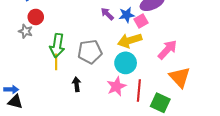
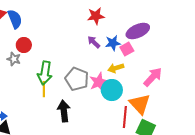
yellow arrow: (130, 40) -> (116, 68), size x0.7
gray pentagon: (90, 52) -> (77, 79), turned 30
orange triangle: (180, 77) -> (140, 104), moved
black arrow: (77, 84) -> (64, 111), size x1.5
pink star: (116, 86) -> (99, 82), moved

